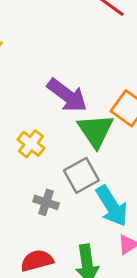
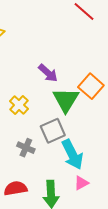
purple arrow: (67, 95) -> (48, 73), size x0.7

